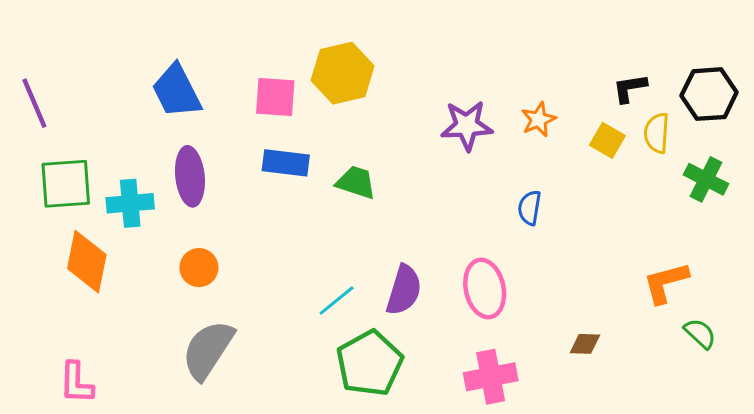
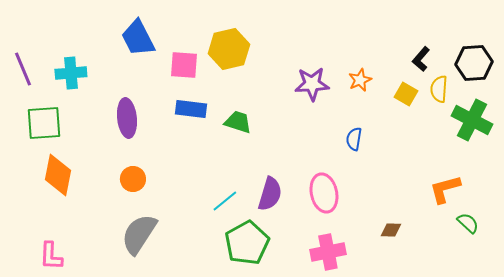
black L-shape: (630, 88) -> (421, 59), turned -40
blue trapezoid: (177, 91) -> (138, 38), moved
green cross: (706, 179) -> (472, 120), size x1.4
cyan cross: (130, 203) -> (71, 73), moved

